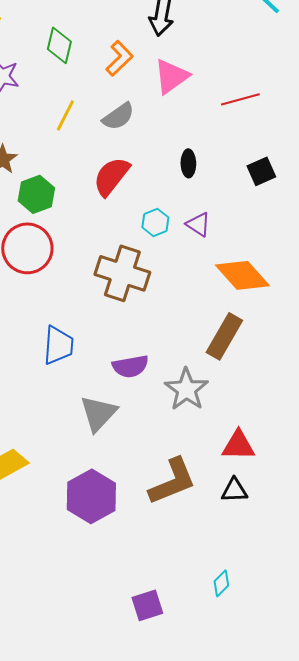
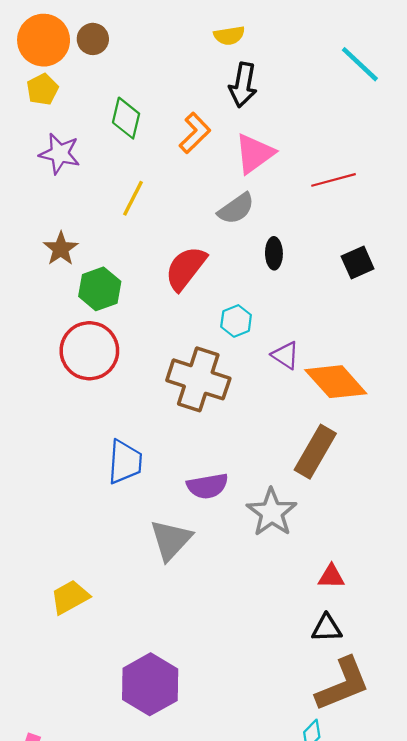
gray semicircle: (118, 116) -> (236, 209), moved
purple triangle: (198, 224) -> (285, 355), moved
red triangle: (238, 445) -> (331, 577), size x0.7
brown L-shape: (172, 481) -> (343, 684), moved
purple hexagon: (91, 496) -> (150, 684), moved

